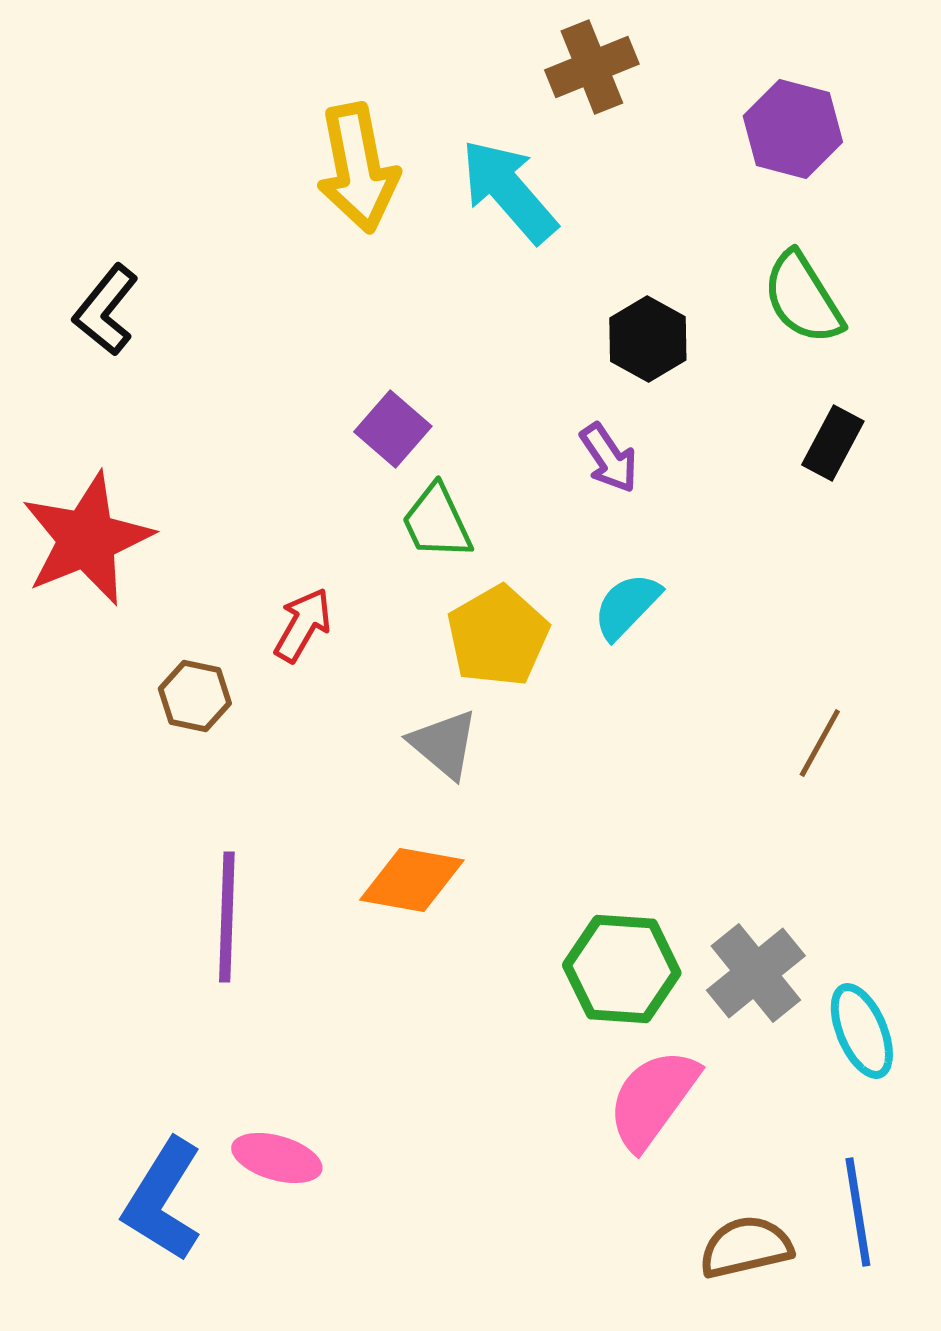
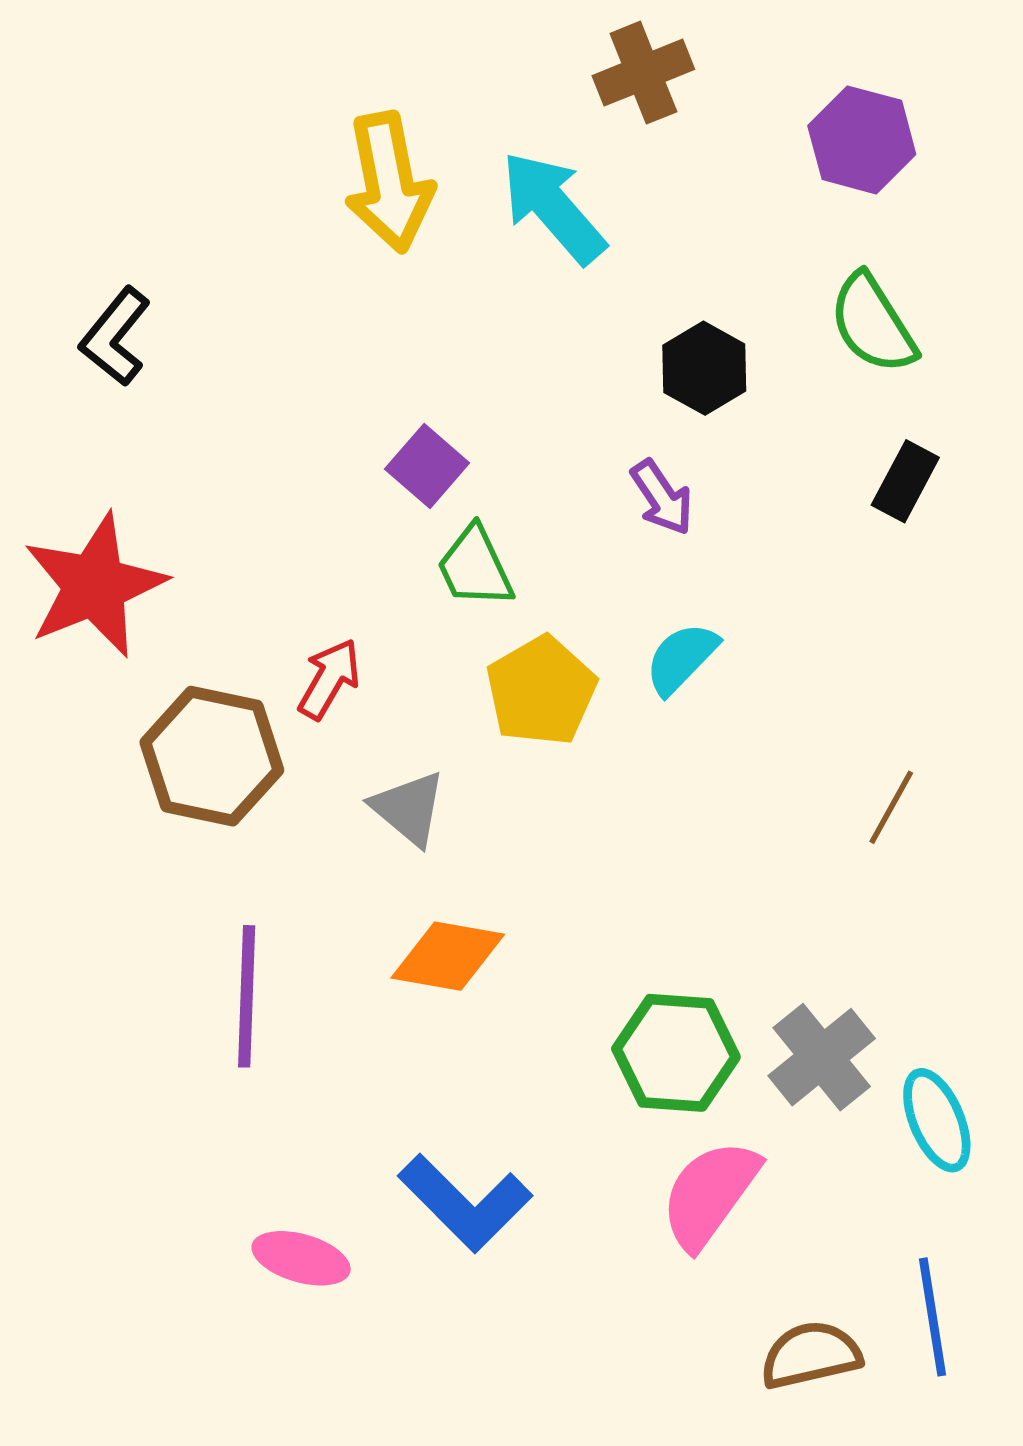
brown hexagon: (195, 696) -> (212, 756), size x1.8
gray triangle: (444, 744) -> (409, 808), moved
blue L-shape: (163, 1200) -> (465, 1203), moved, turned -77

